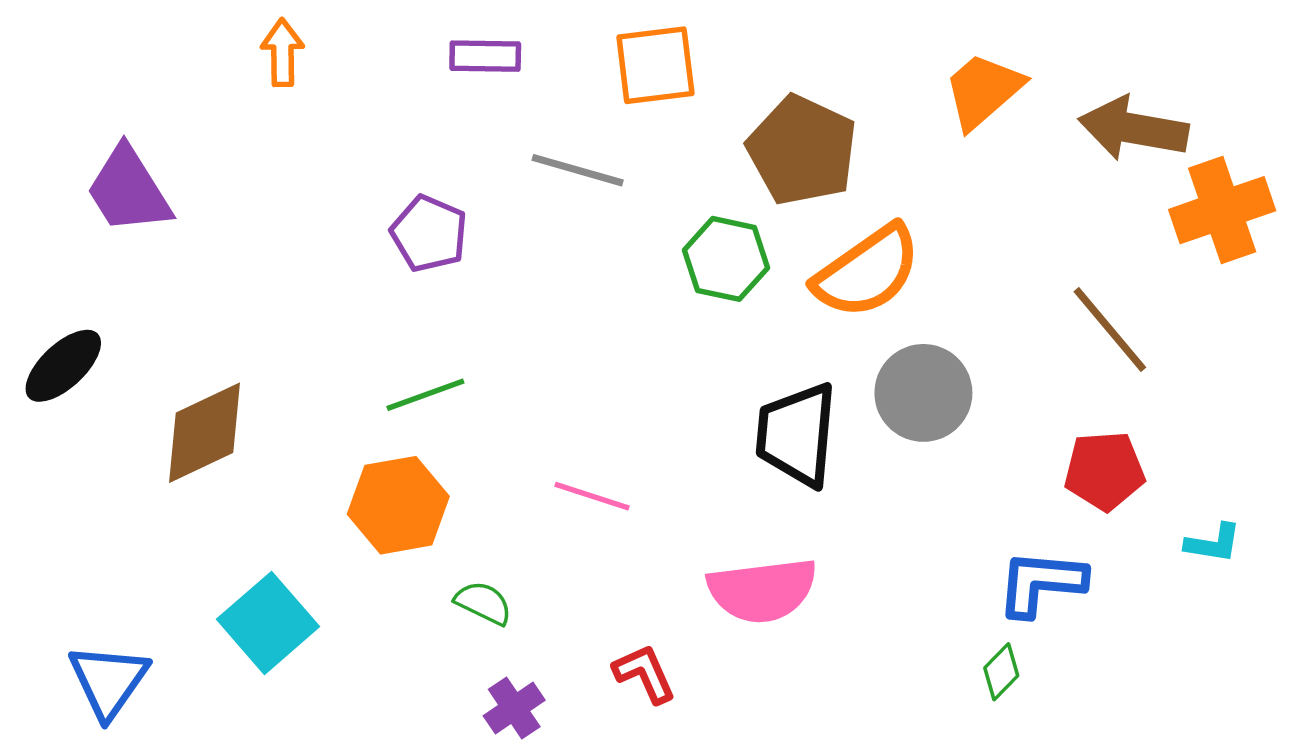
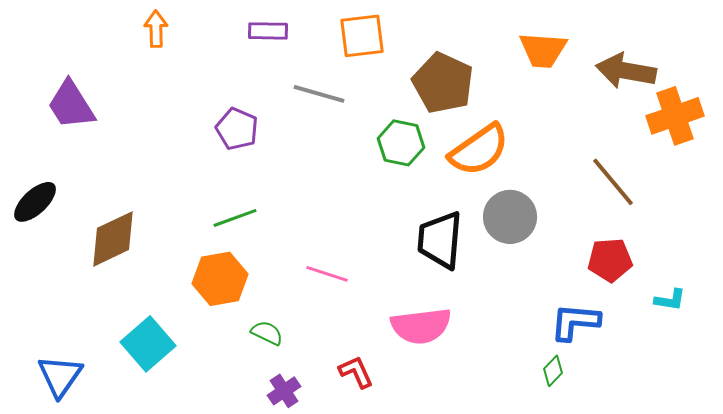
orange trapezoid: (983, 91) -> (543, 50), turned -135

